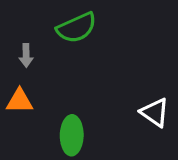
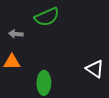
gray arrow: (26, 55) -> (16, 34), turned 96

